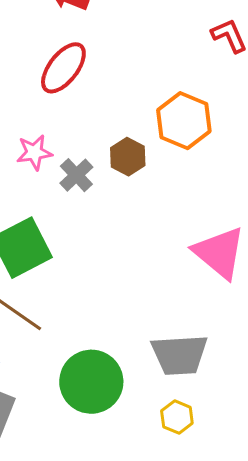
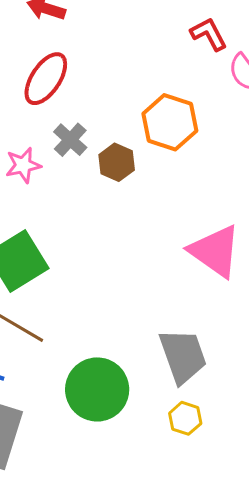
gray cross: (76, 175) -> (70, 140), moved
gray trapezoid: (179, 355) -> (183, 356), turned -102

